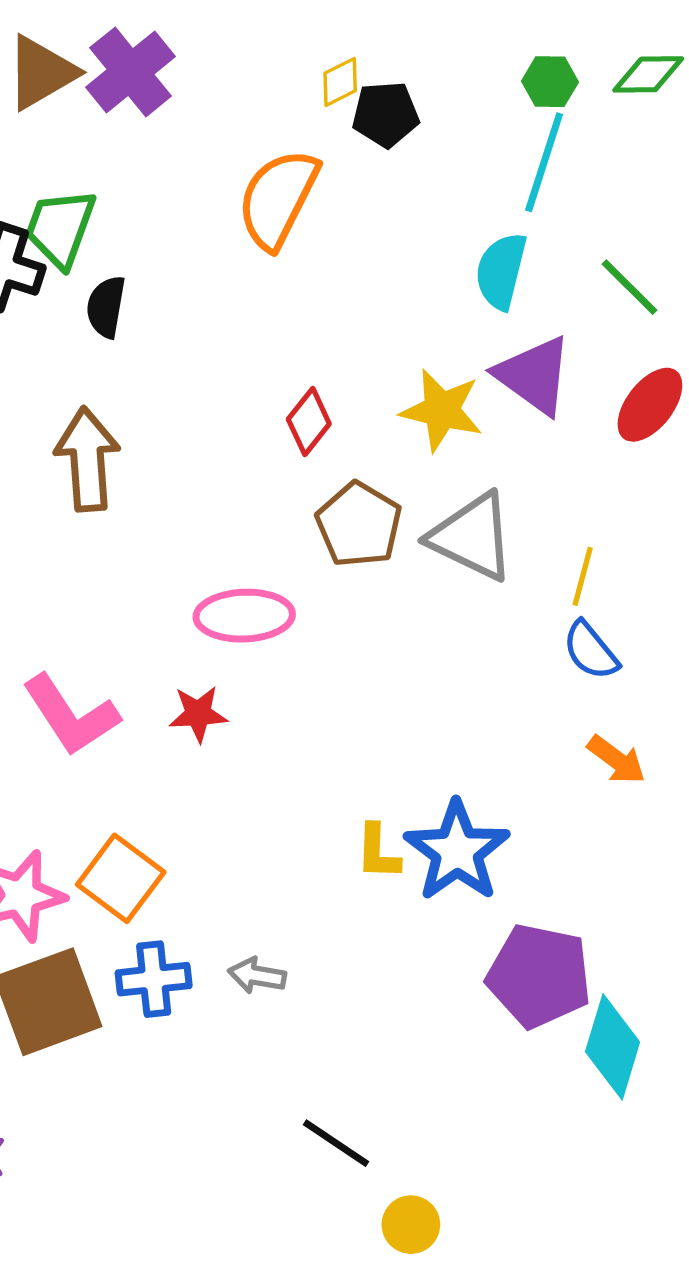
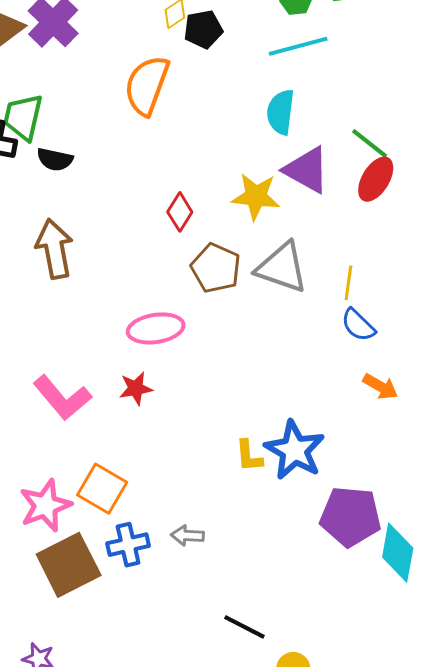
cyan line: (544, 162) -> (298, 46), turned 64
green line: (630, 287) -> (370, 144), moved
black semicircle: (106, 307) -> (55, 159), turned -81

